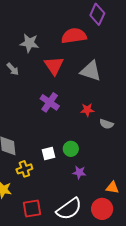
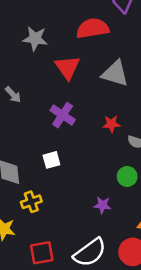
gray arrow: (13, 69) -> (13, 95), moved
green circle: (71, 149) -> (127, 176), moved
white square: (48, 153) -> (51, 160), moved

